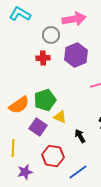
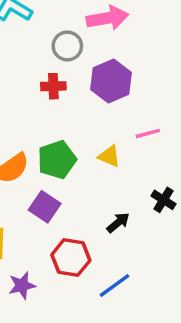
yellow triangle: (60, 117) -> (109, 156), moved
black arrow: (80, 136) -> (118, 223), turned 80

